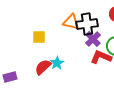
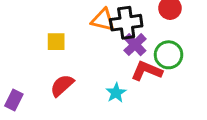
cyan star: (57, 63) -> (116, 93), moved
purple rectangle: (10, 77) -> (14, 100), turned -48

